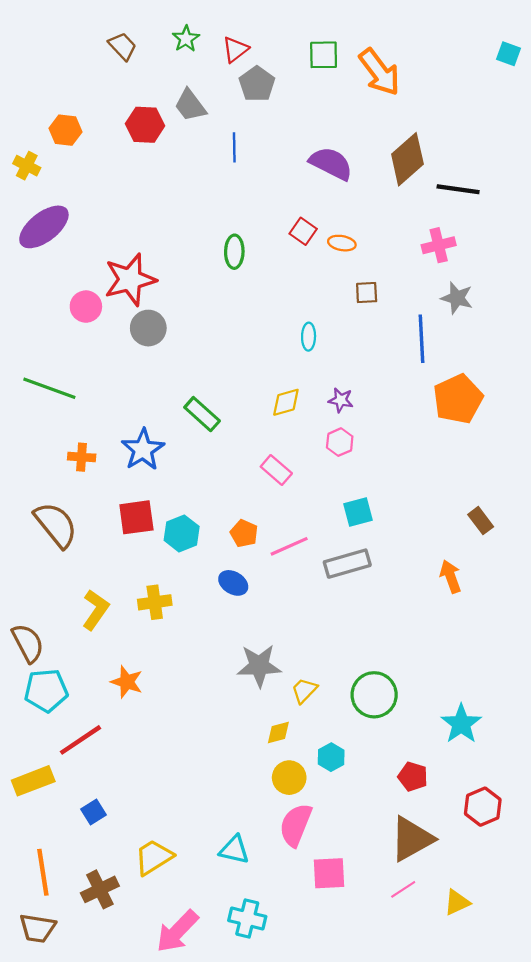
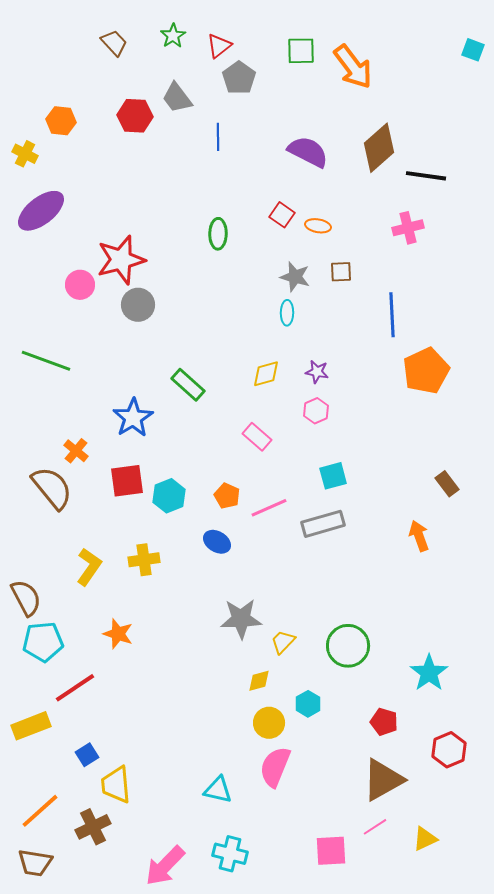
gray star: (457, 298) -> (295, 277), moved
orange cross: (82, 457) -> (76, 451), moved, turned 35
yellow trapezoid: (154, 857) -> (116, 785), moved, turned -63
orange line: (43, 872) -> (40, 811), turned 57
pink square: (329, 873) -> (331, 851), moved

